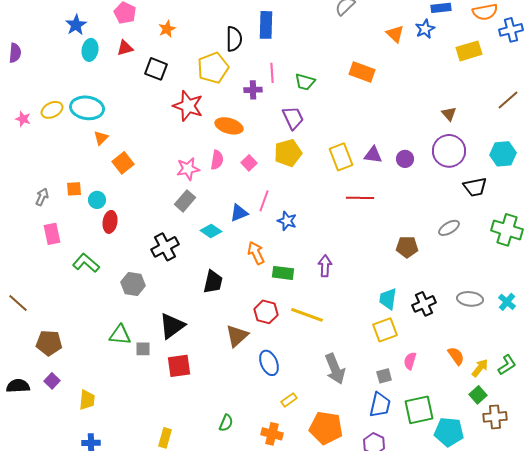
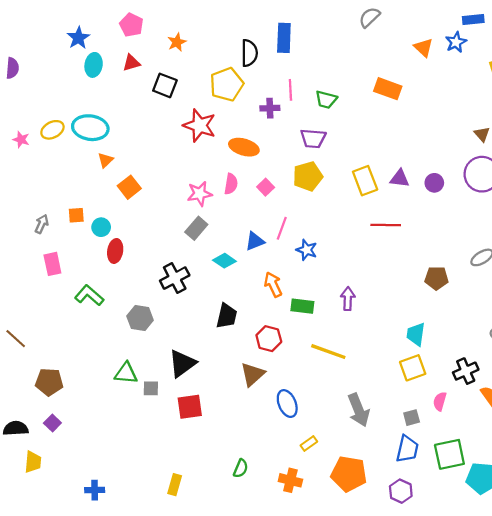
purple trapezoid: (293, 118) -> (313, 138), turned 120
black cross: (424, 304) -> (466, 371), moved
red hexagon: (266, 312) -> (269, 339), moved
yellow trapezoid: (87, 400) -> (33, 462), moved

